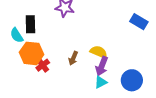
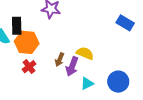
orange hexagon: (31, 53) -> (27, 42), moved
purple arrow: (102, 66) -> (72, 66), moved

